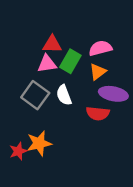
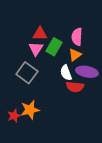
pink semicircle: (100, 48) -> (77, 37), turned -72
pink triangle: (47, 64) -> (36, 49), turned -49
white semicircle: (64, 95) -> (66, 73), moved

